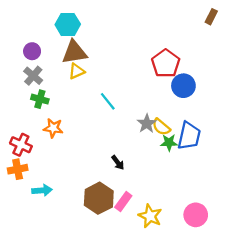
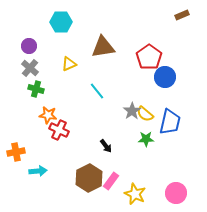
brown rectangle: (211, 17) -> (182, 15), moved, turned 40
brown triangle: (74, 52) -> (103, 47), moved
green star: (169, 142) -> (146, 139), moved
red cross: (21, 145) -> (59, 130), moved

